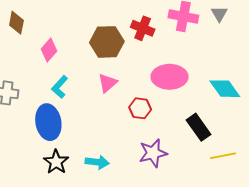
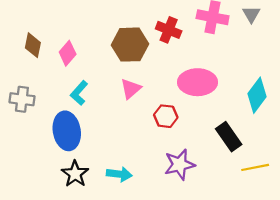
brown diamond: (16, 23) -> (33, 45), moved
cyan diamond: (225, 89) -> (257, 95), turned 72

